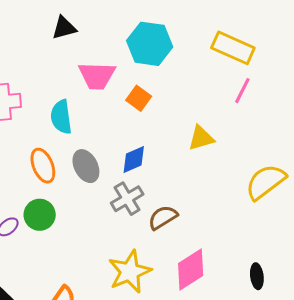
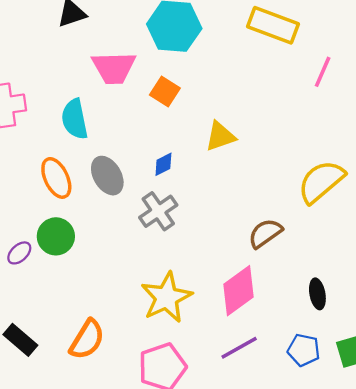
pink line: (242, 91) -> (323, 72), moved
yellow triangle: (201, 138) -> (220, 136), moved
blue diamond: (134, 159) -> (163, 164), size x0.7
brown semicircle: (163, 217) -> (265, 233), moved

